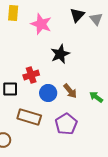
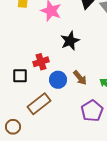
brown rectangle: (29, 117) -> (39, 104), turned -55
purple pentagon: (66, 124) -> (92, 111), moved

